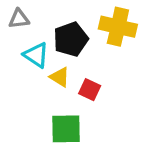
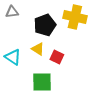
cyan triangle: (36, 55) -> (13, 57), moved

